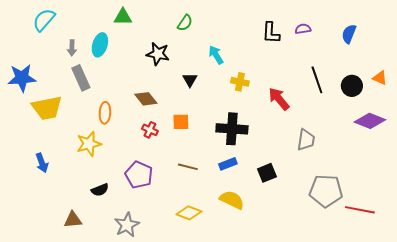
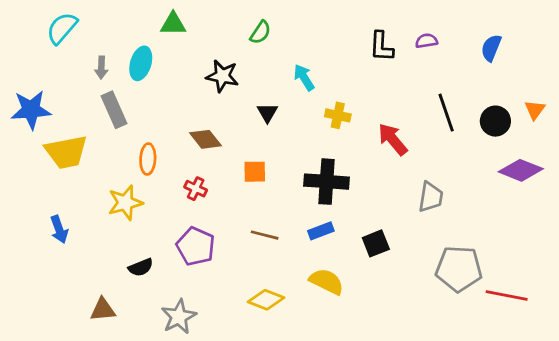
orange triangle: (380, 78) -> (535, 110), turned 42
red cross: (150, 130) -> (196, 189), moved

